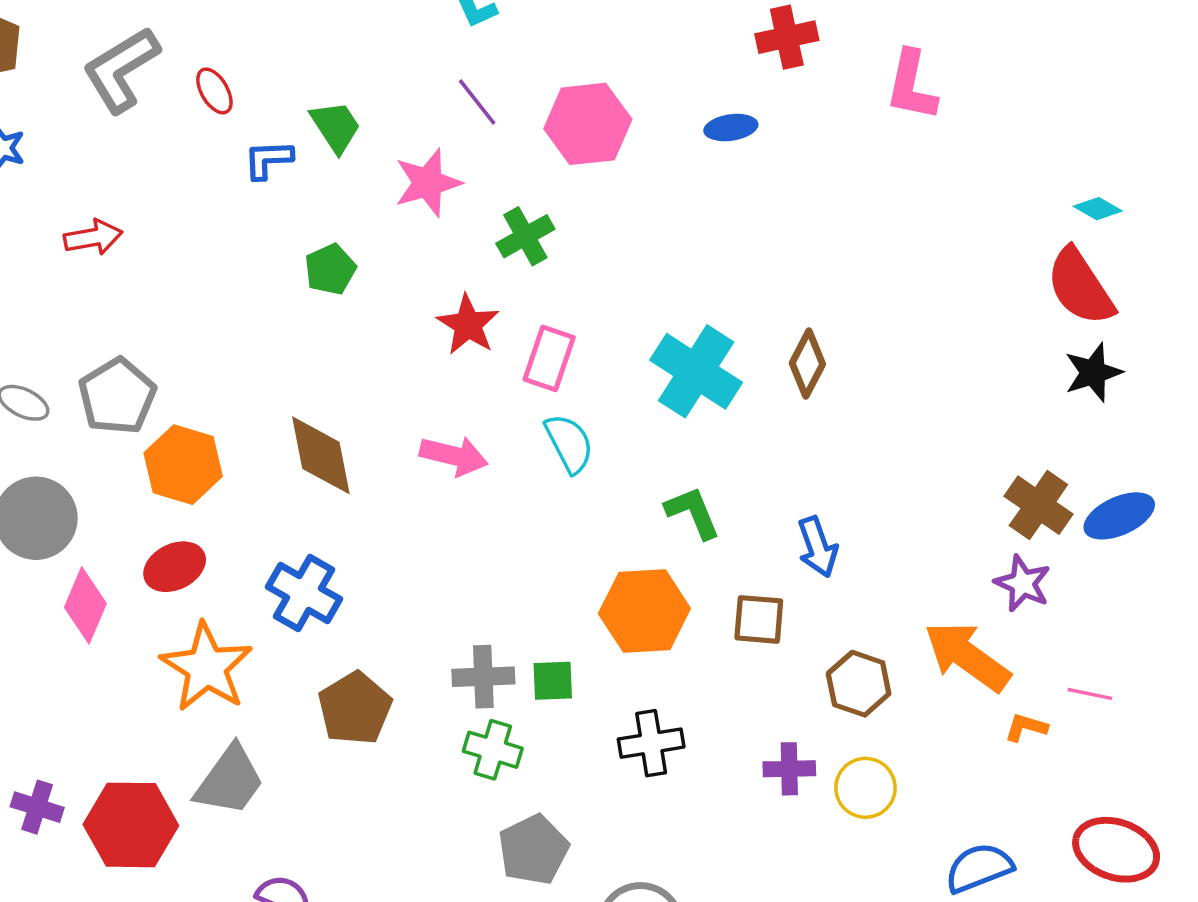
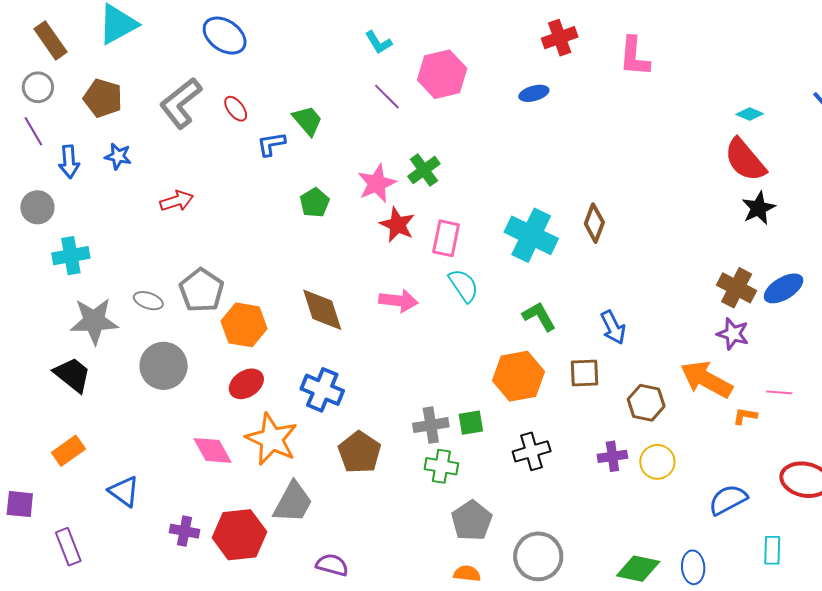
pink hexagon: (588, 124) -> (442, 74), moved
pink star: (428, 183) -> (377, 183), moved
pink diamond: (85, 605) -> (213, 450), moved, turned -45

